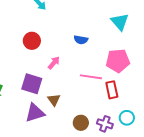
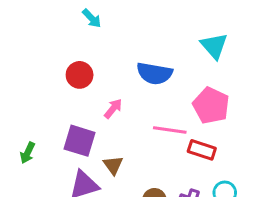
blue semicircle: (81, 40) -> (154, 73), size x1.6
pink pentagon: (118, 61) -> (211, 106), turned 30
red rectangle: (112, 90) -> (202, 150), turned -60

